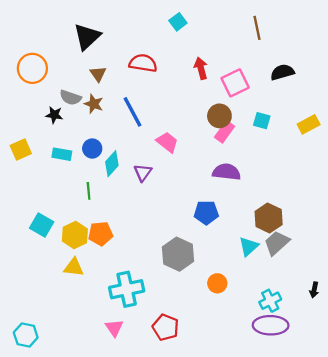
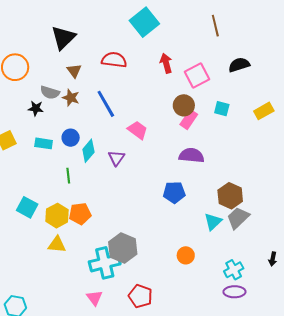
cyan square: (178, 22) -> (144, 22), size x1.8
gray hexagon: (178, 254) -> (123, 248), moved
purple ellipse: (271, 325) -> (234, 292), size x0.7

